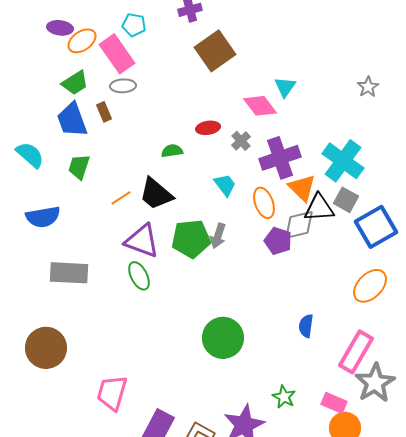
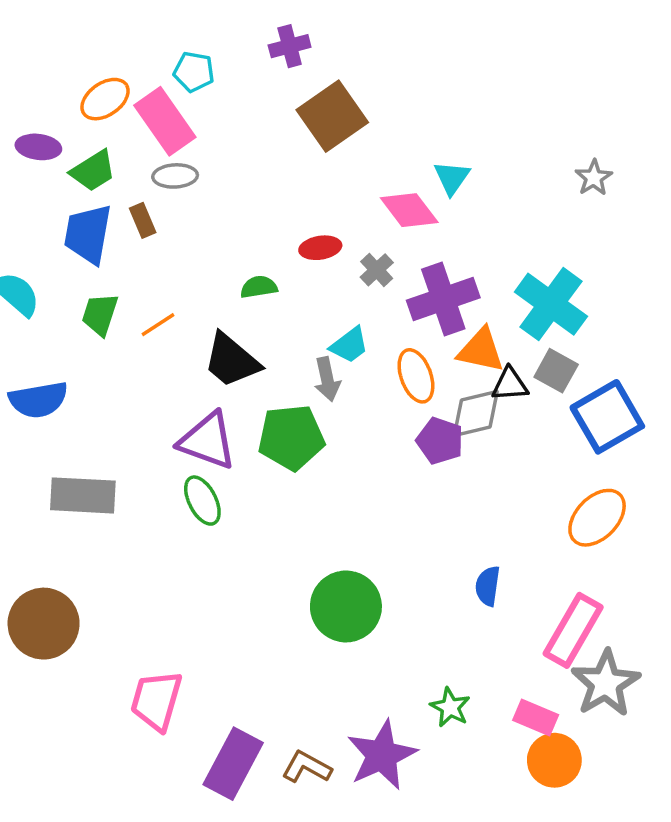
purple ellipse: (60, 28) -> (38, 147), moved
blue trapezoid: (72, 120) -> (88, 234), turned 30
cyan trapezoid: (225, 185) -> (349, 345), turned 90
orange triangle: (302, 188) -> (481, 350), turned -32
orange line: (121, 198) -> (158, 325), moved
black triangle: (319, 208) -> (510, 384), size x0.7
gray arrow: (218, 236) -> (327, 379), moved, turned -30

